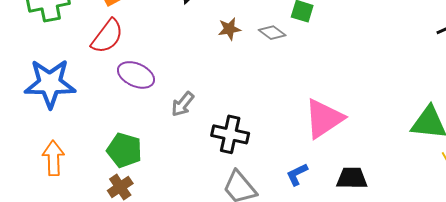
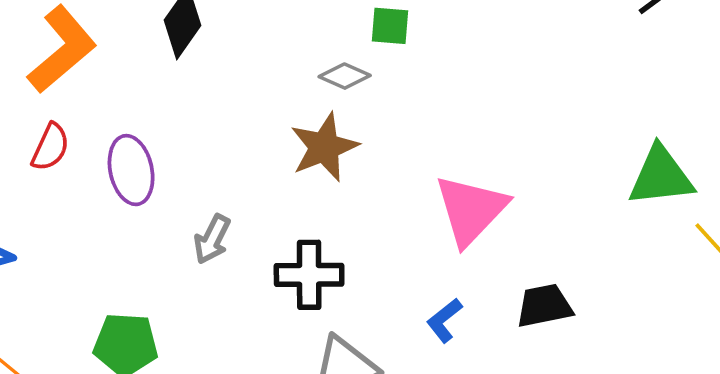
brown star: (229, 29) -> (324, 147), moved, size x1.6
red semicircle: (107, 36) -> (50, 147), size x0.7
purple ellipse: (136, 75) -> (131, 170), moved, turned 66

